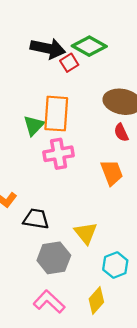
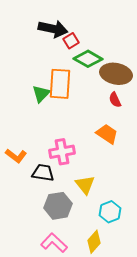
green diamond: (89, 46) -> (88, 59), moved
pink cross: (59, 154) -> (62, 152), moved
orange trapezoid: (112, 173) -> (107, 134), turned -35

